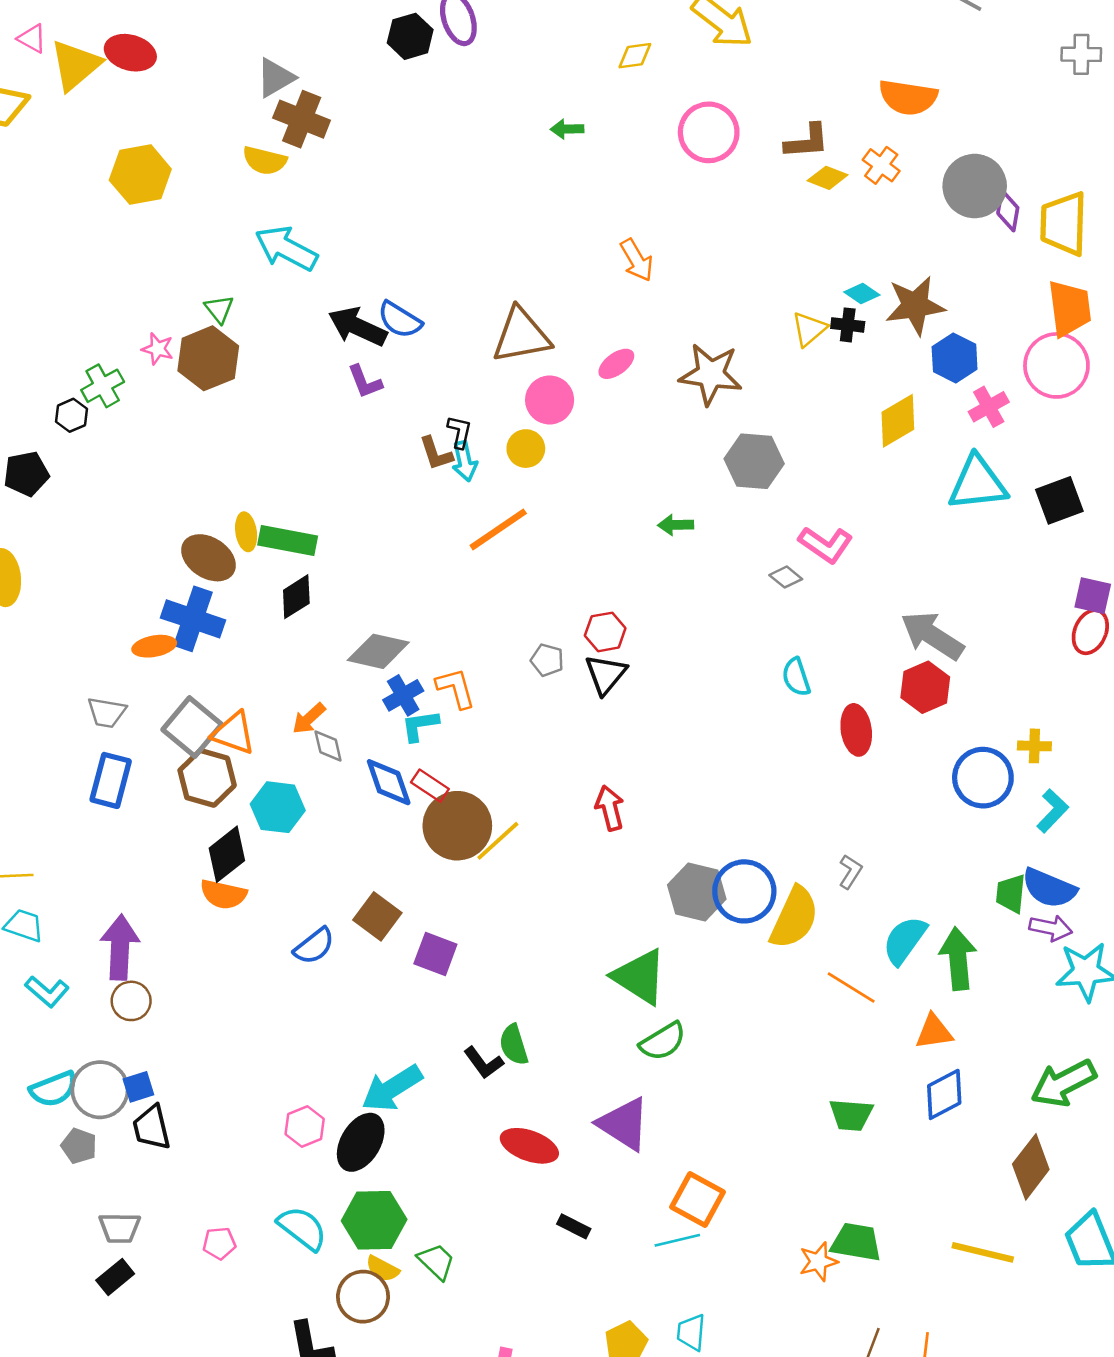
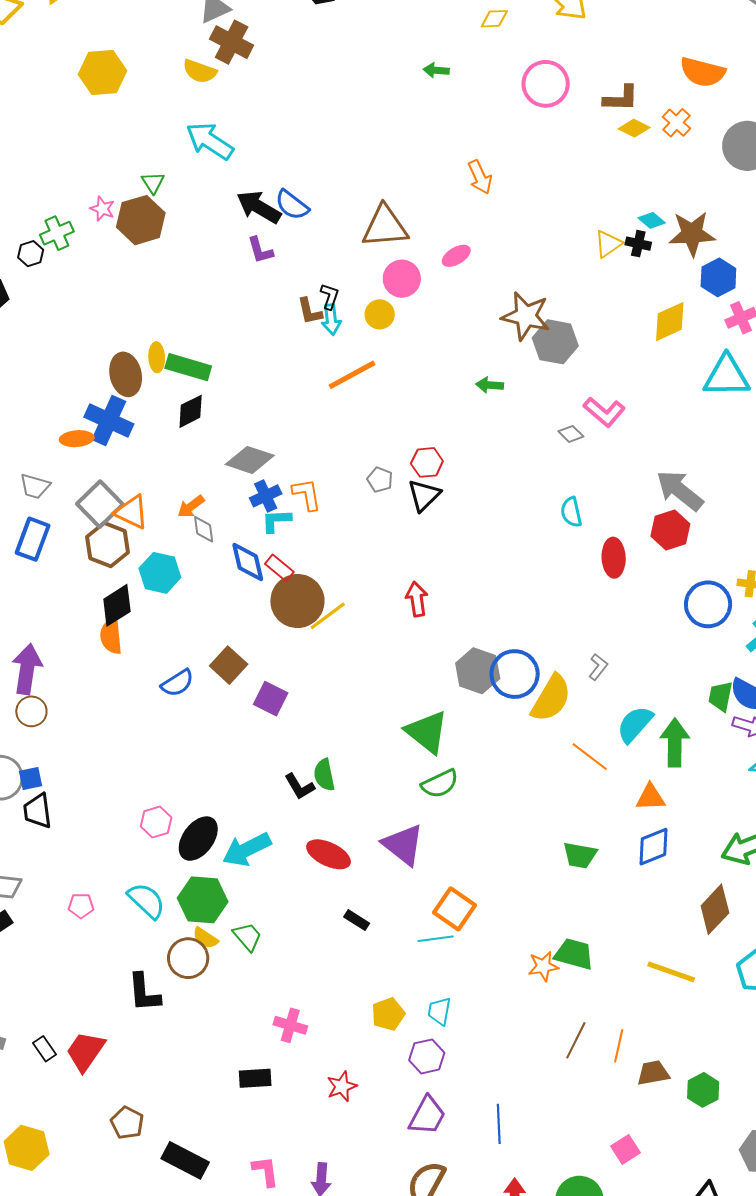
brown star: (711, 374) -> (526, 316), moved
brown ellipse: (209, 558) -> (126, 374), turned 39
orange semicircle: (223, 894) -> (111, 636), turned 66
cyan arrow: (392, 1088) -> (247, 849), moved

